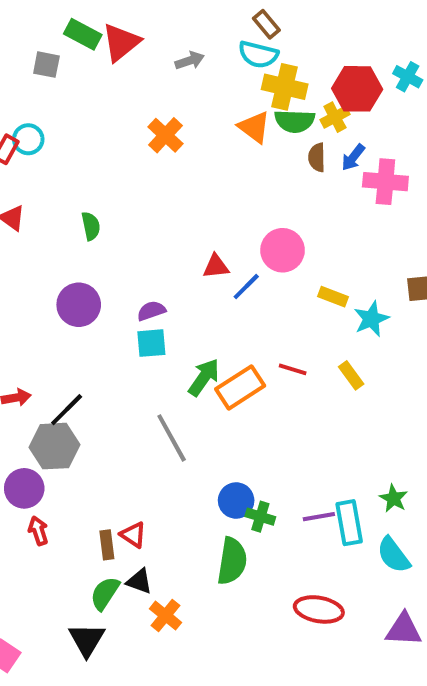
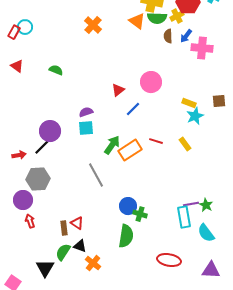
green semicircle: (91, 226) -> (56, 70), turned -56
red triangle: (216, 266) -> (118, 90), turned -32
blue line: (246, 287) -> (133, 109), moved
yellow rectangle: (333, 297) -> (189, 103), moved
purple circle: (79, 305) -> (50, 131), moved
black line: (67, 410) -> (43, 146), moved
purple line: (319, 517) -> (191, 204), moved
black triangle: (87, 640) -> (45, 268), moved

